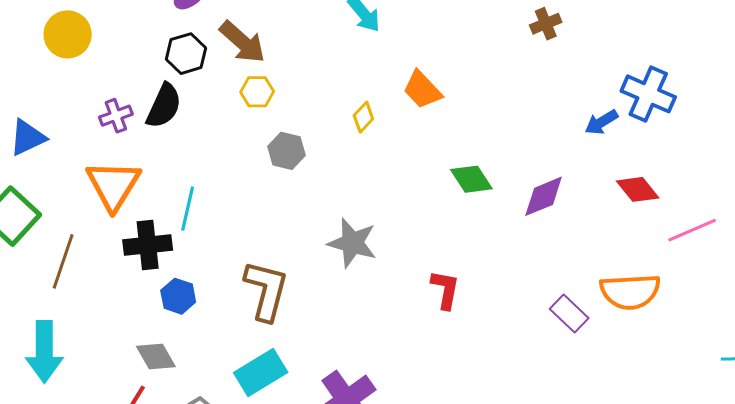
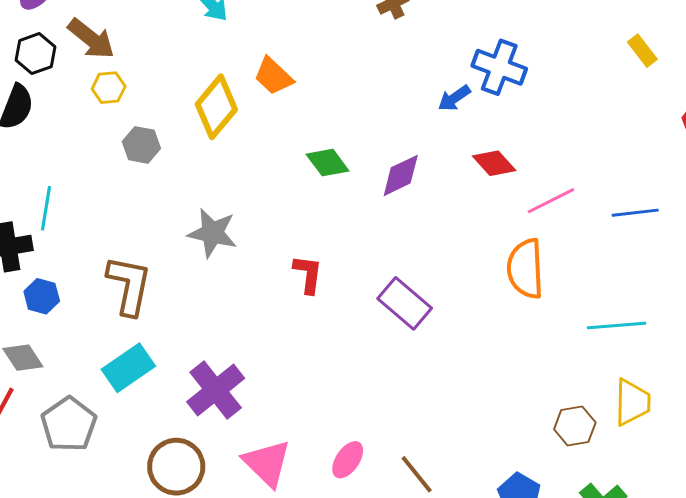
yellow diamond: (363, 117) -> (216, 107), size x2.0
orange semicircle: (630, 291) -> (525, 269), moved, turned 94
purple rectangle: (569, 314) -> (405, 303), moved, size x1.4

